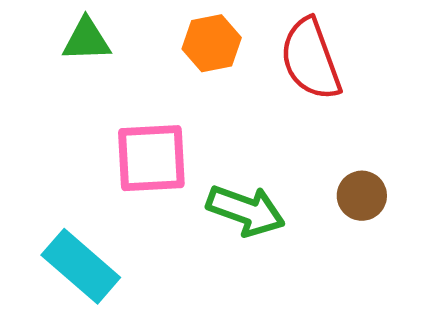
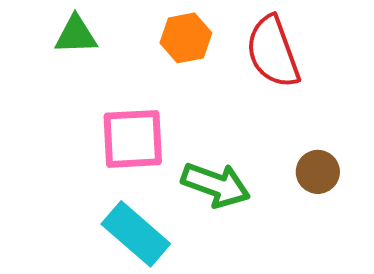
cyan rectangle: (81, 266) -> (136, 234), moved

